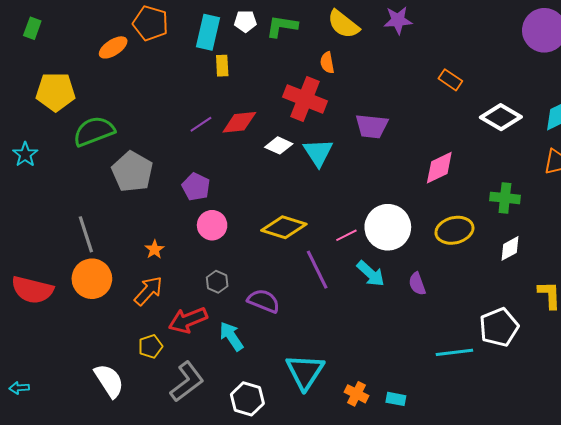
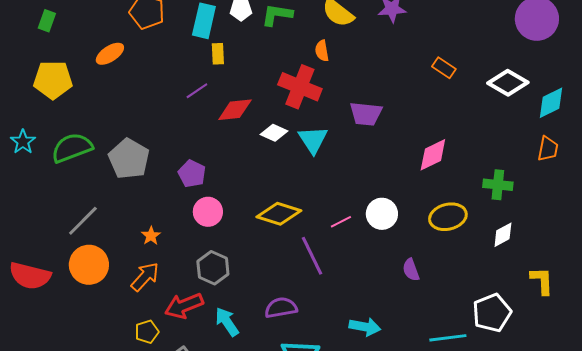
green rectangle: (32, 28) -> (47, 21), moved
orange ellipse: (113, 47) -> (110, 54), moved
white diamond: (501, 117) -> (508, 83), moved
purple line: (201, 124) -> (197, 91), moved
green semicircle: (94, 131) -> (72, 148), moved
white circle: (388, 227) -> (382, 214), size x0.7
gray line: (86, 234) -> (83, 221), turned 63
cyan arrow: (371, 274) -> (365, 327), moved, turned -32
gray hexagon: (217, 282) -> (213, 268), size x1.5
purple semicircle: (264, 301) -> (281, 308), moved, turned -32

